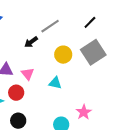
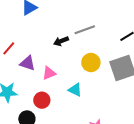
pink triangle: (28, 74) -> (49, 73), turned 32
red circle: (16, 93) -> (42, 100), moved

